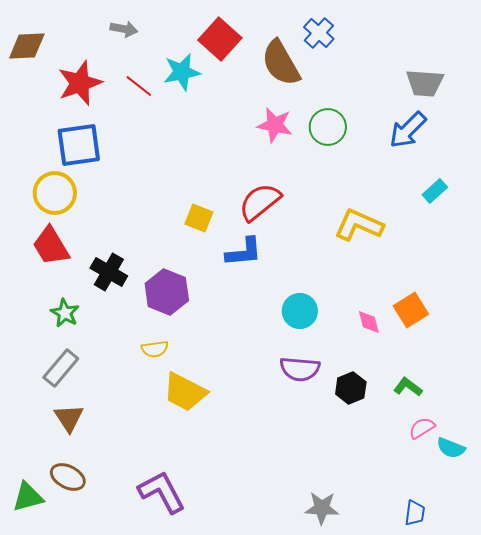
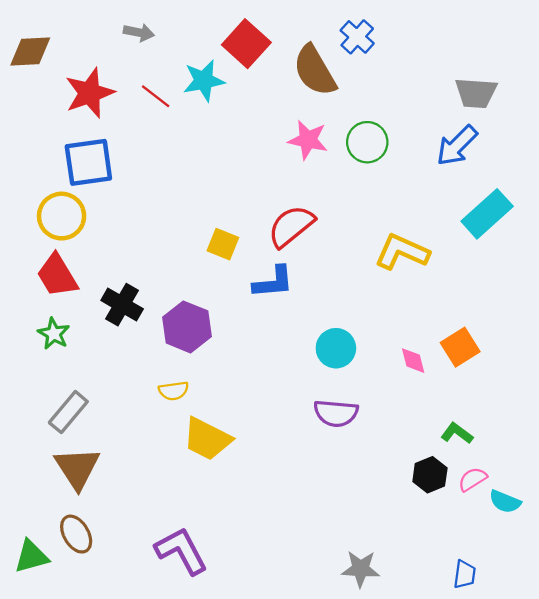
cyan rectangle: (435, 191) -> (487, 214), size x1.8
green star: (65, 313) -> (54, 334), moved
black hexagon: (351, 388) -> (430, 475), moved
brown triangle: (69, 418) -> (77, 468), size x1.4
brown ellipse: (68, 477) -> (76, 534), turned 32

